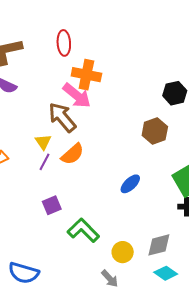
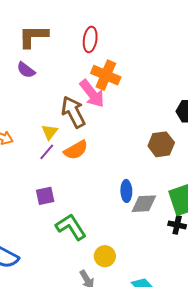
blue ellipse: (130, 184) -> (126, 191), turned -60
gray diamond: (159, 245) -> (144, 204), moved

